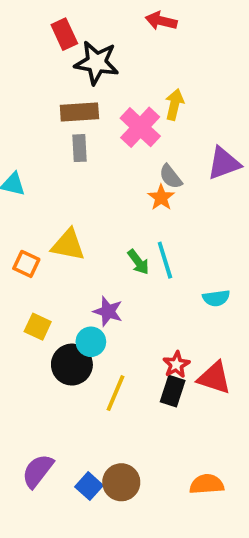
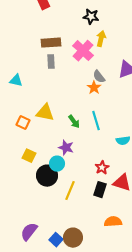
black star: (97, 63) -> (91, 17), moved, size x0.7
green arrow: (138, 262) -> (74, 122), moved
red star: (176, 365) -> (102, 168), moved
orange semicircle: (207, 484) -> (113, 222), moved

